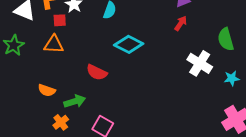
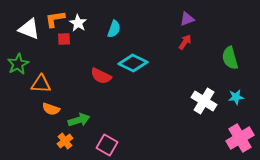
orange triangle: (54, 44) -> (41, 84), moved
white cross: (200, 63) -> (204, 101), moved
red semicircle: (97, 72) -> (101, 76), moved

